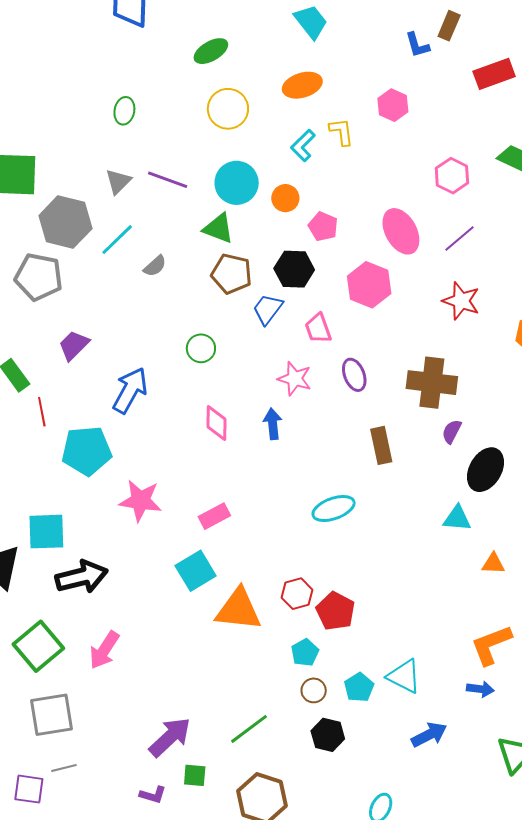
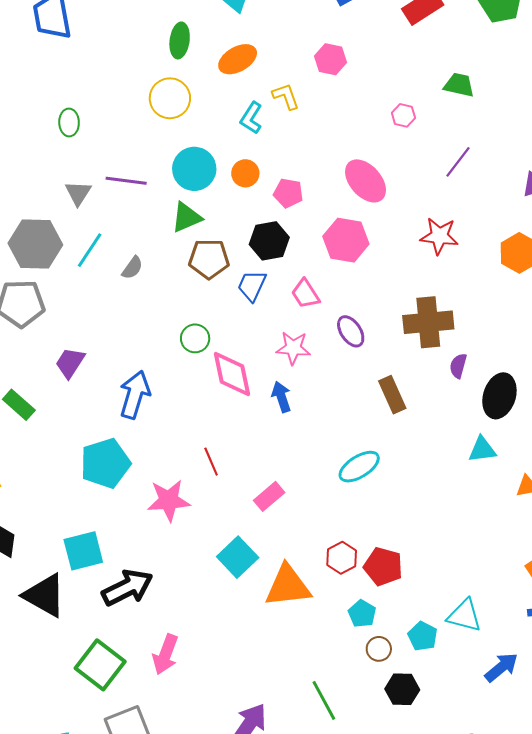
green ellipse: (211, 51) -> (180, 40), moved, turned -40
pink hexagon: (452, 176) -> (403, 115), size x0.7
green triangle: (218, 228) -> (186, 217), turned -32
purple line: (460, 238) -> (458, 162), moved
red line: (42, 412) -> (211, 462), moved
pink diamond: (217, 423) -> (232, 374), moved, size x1.4
pink rectangle: (214, 516) -> (269, 496), moved
green line: (249, 729) -> (324, 700), turned -69

